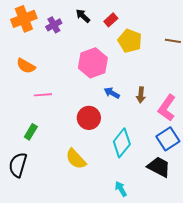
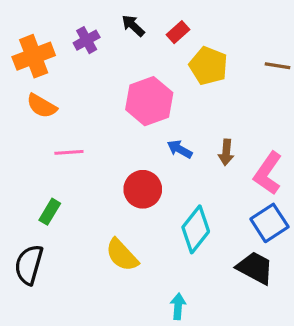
orange cross: (24, 19) -> (34, 56), moved
cyan arrow: (121, 189) -> (178, 306), moved, turned 35

